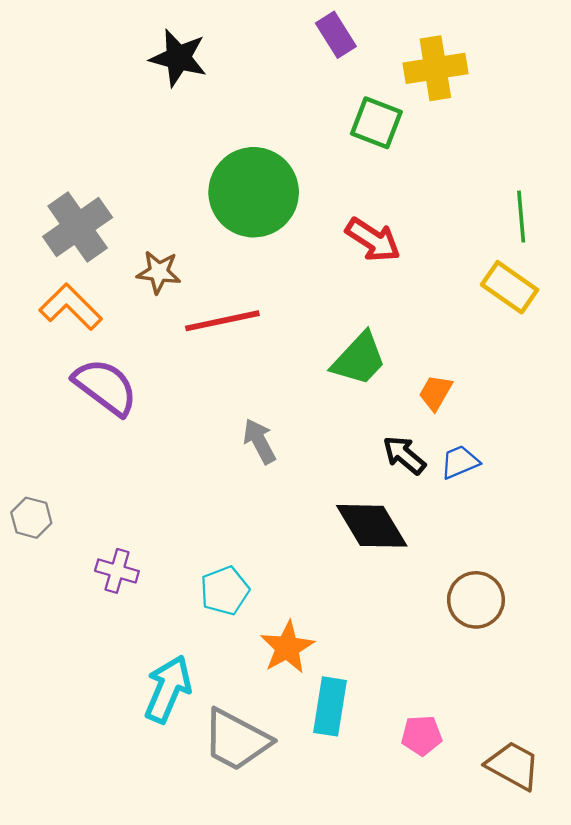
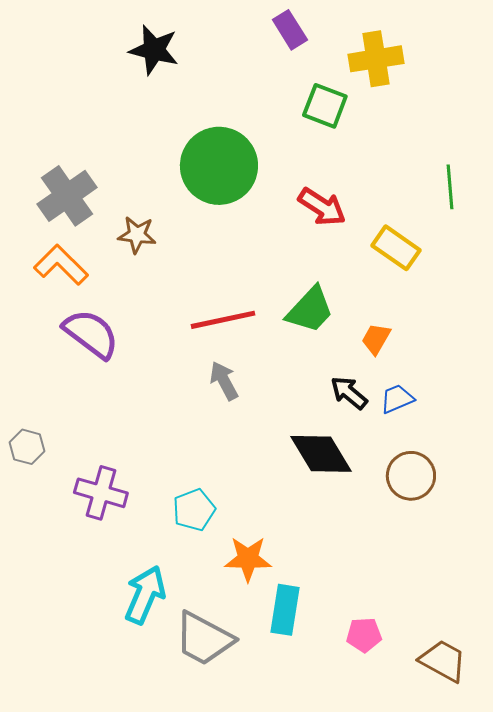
yellow rectangle: (510, 287) -> (396, 248), moved
red line: (222, 321) -> (223, 320), moved
purple cross: (117, 571) -> (101, 493), size x1.4
brown circle: (476, 600) -> (411, 476), moved
orange star: (287, 647) -> (248, 559), turned 30

